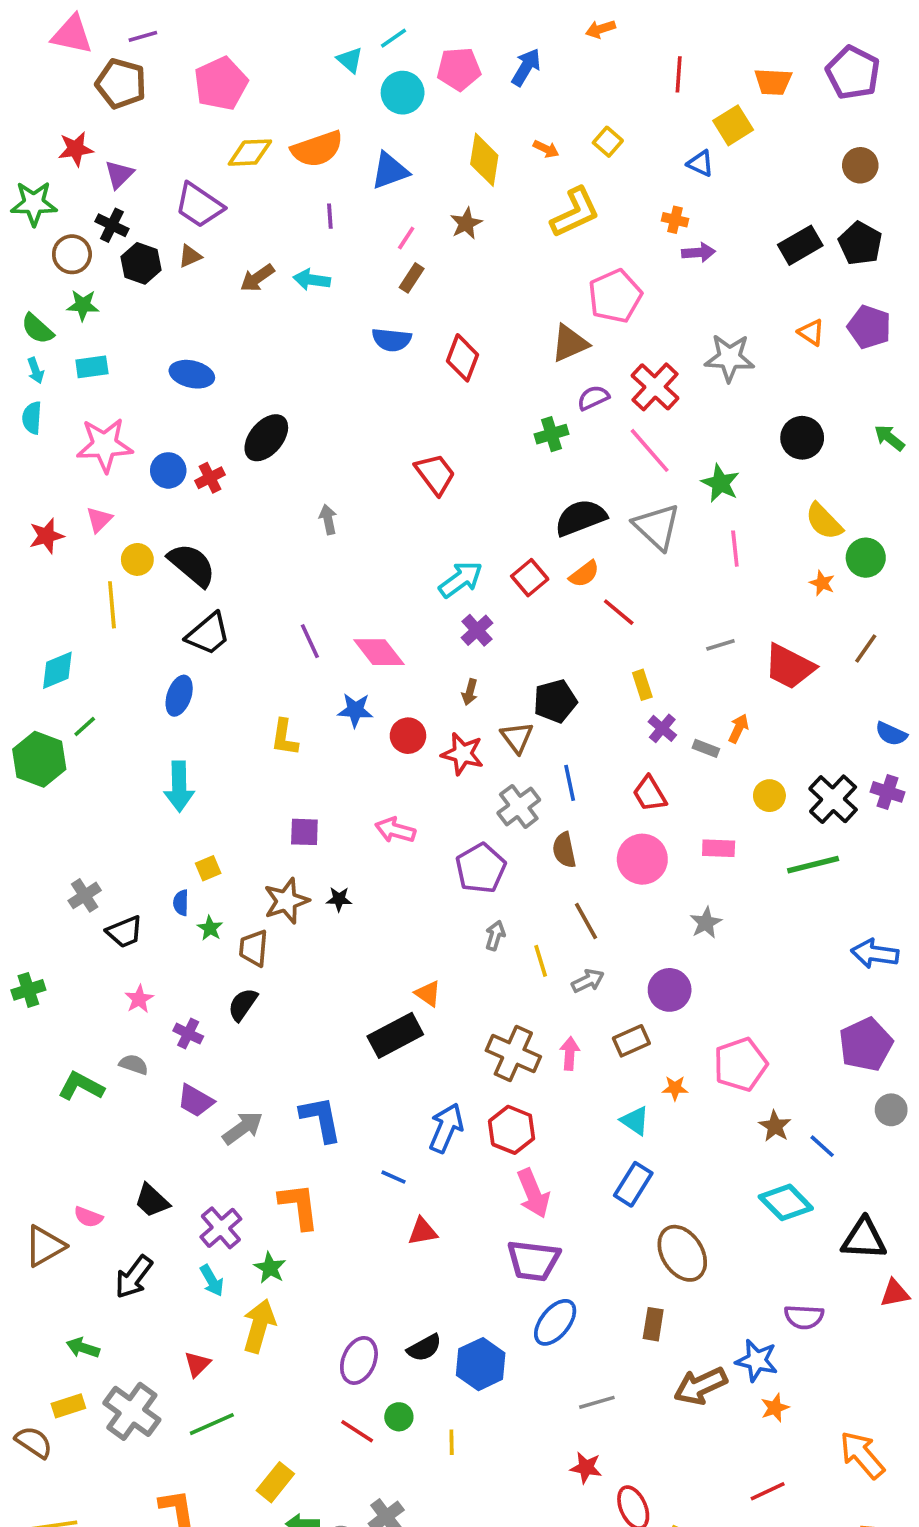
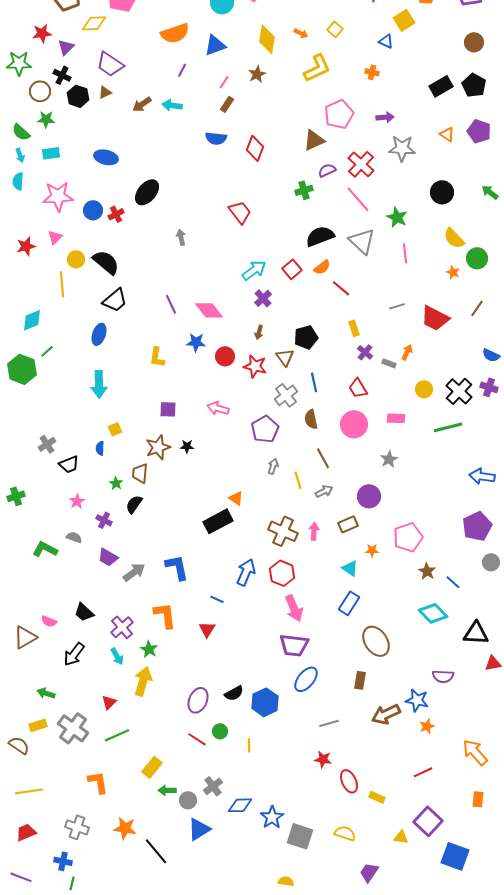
yellow diamond: (250, 153) -> (94, 23), moved
purple line: (330, 216) -> (182, 70), turned 32
purple arrow: (699, 252) -> (385, 117), moved
green star: (210, 928) -> (116, 483), moved
red triangle: (423, 1232) -> (207, 629), moved, turned -48

